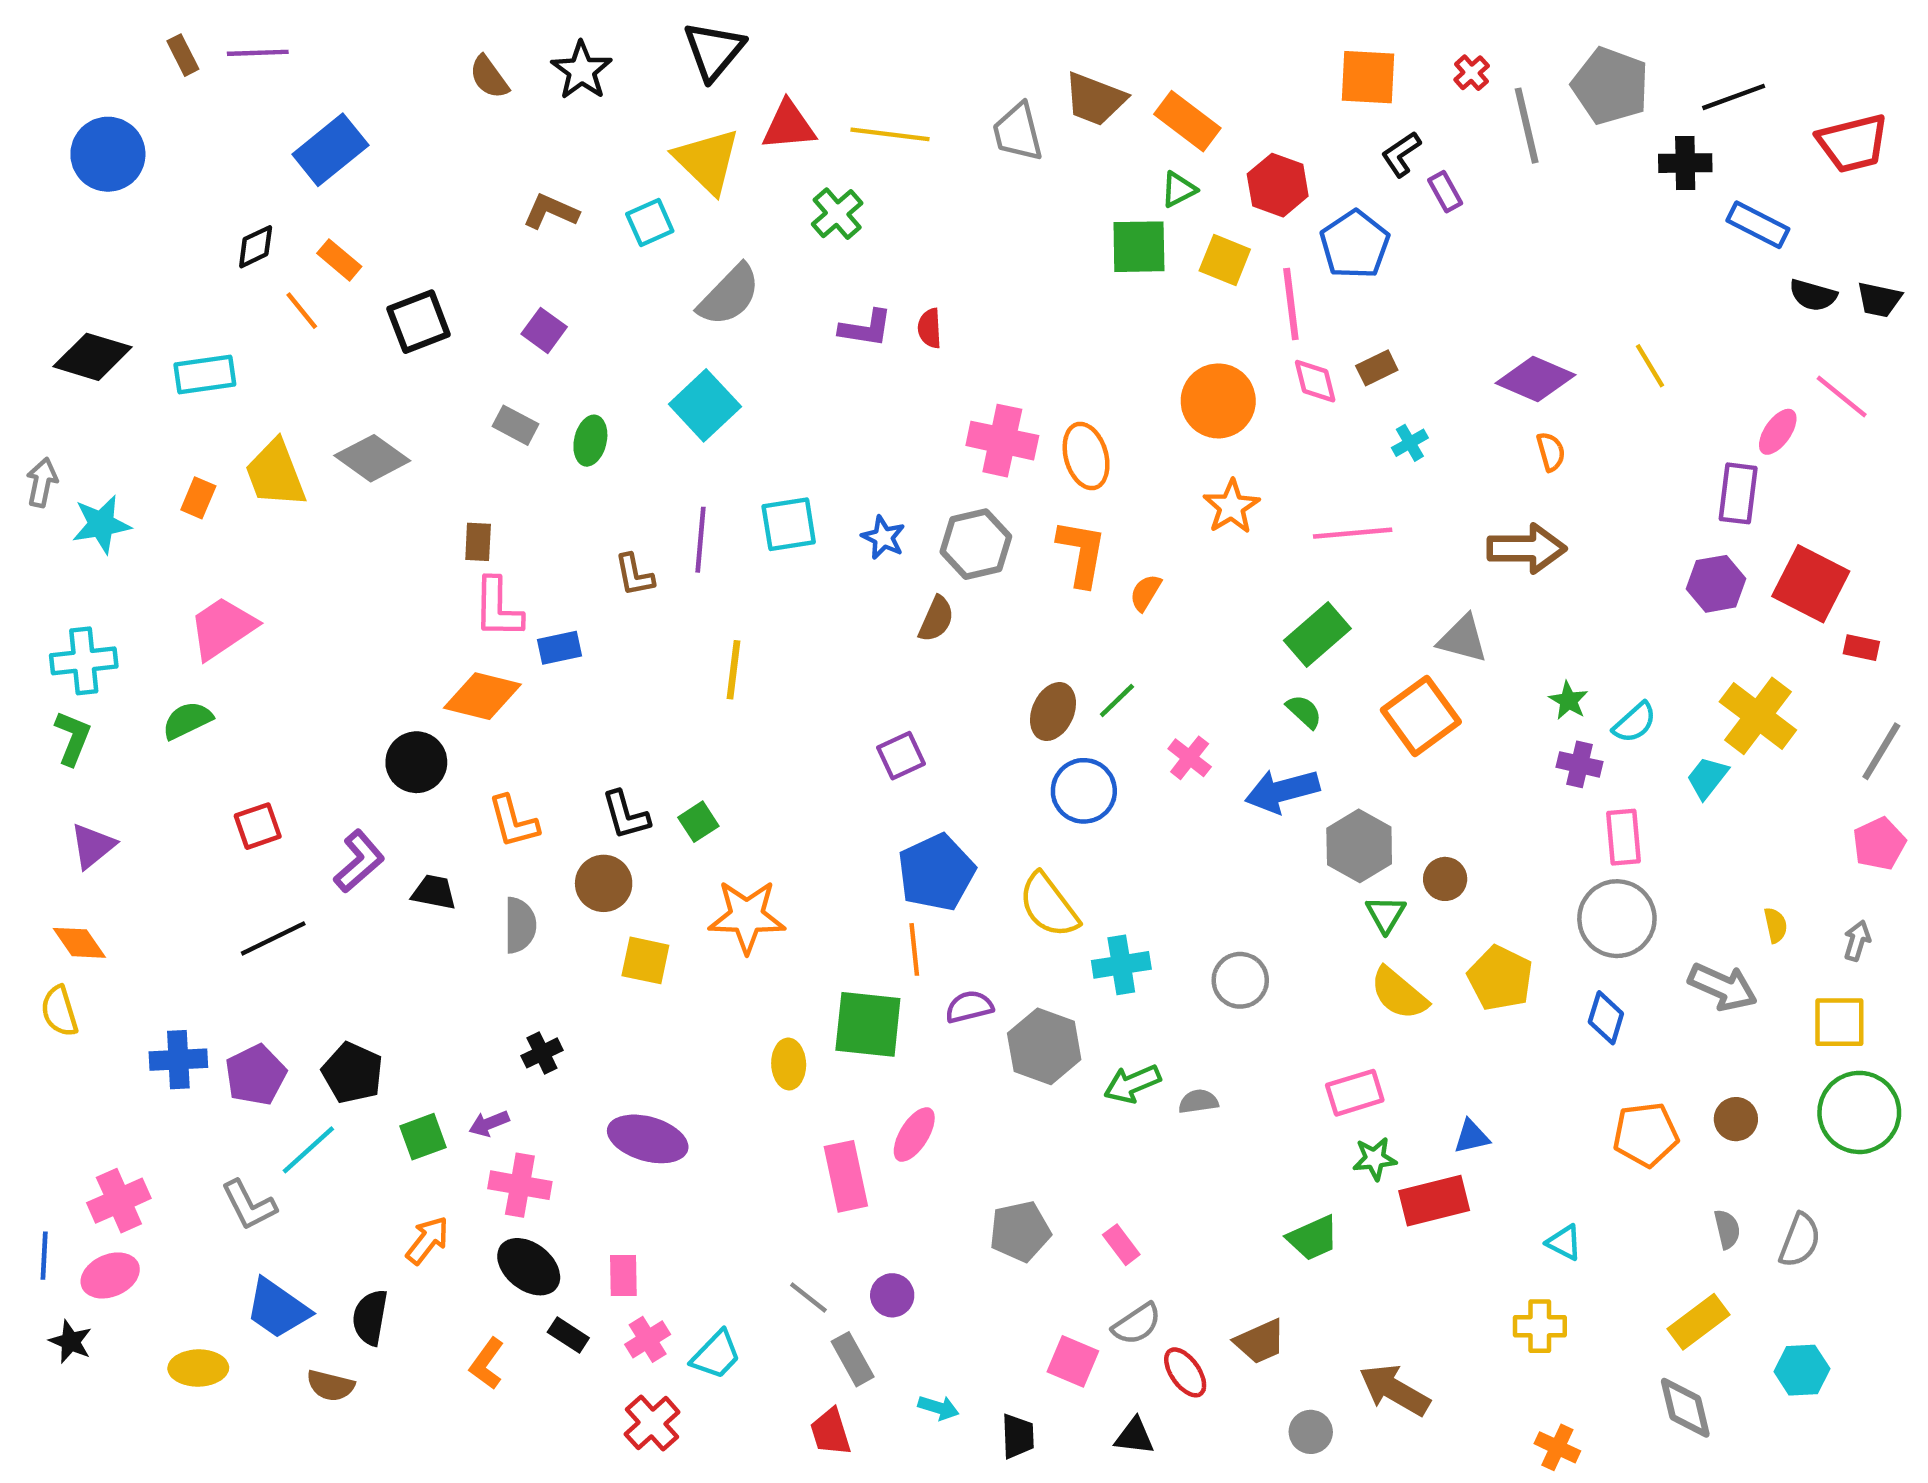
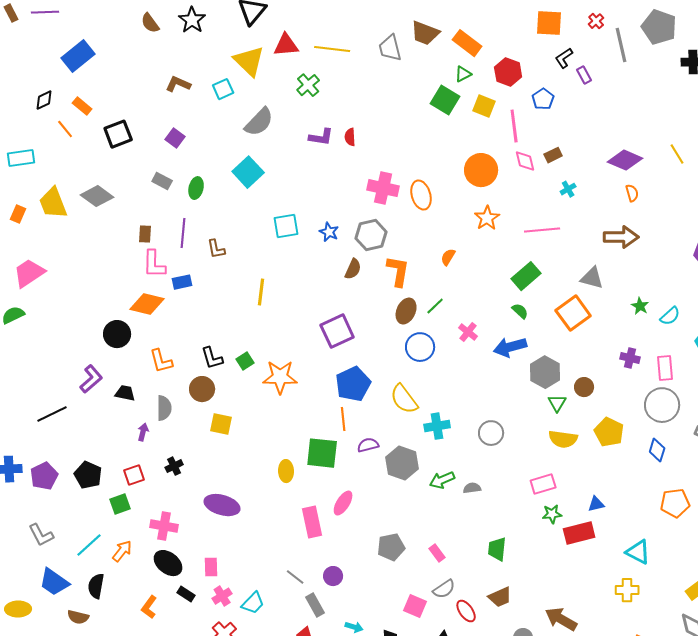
blue pentagon: (1355, 245) -> (543, 99), size x0.7
green square: (1139, 247) -> (445, 100), turned 32
purple line: (701, 540) -> (183, 233), moved
orange L-shape: (1082, 553) -> (398, 271), moved
purple square: (901, 756) -> (337, 331), size x1.6
purple cross: (1579, 764) -> (630, 358), moved
red square: (258, 826) -> (134, 475), moved
orange star: (747, 916) -> (280, 377), moved
yellow semicircle: (1399, 994) -> (563, 439), turned -32
purple arrow: (489, 1123) -> (143, 432), moved, turned 126
cyan line: (308, 1150) -> (89, 545), moved
green trapezoid: (1313, 1238) -> (497, 549), moved, turned 120
cyan triangle: (1564, 1242) -> (638, 552), size x1.5

